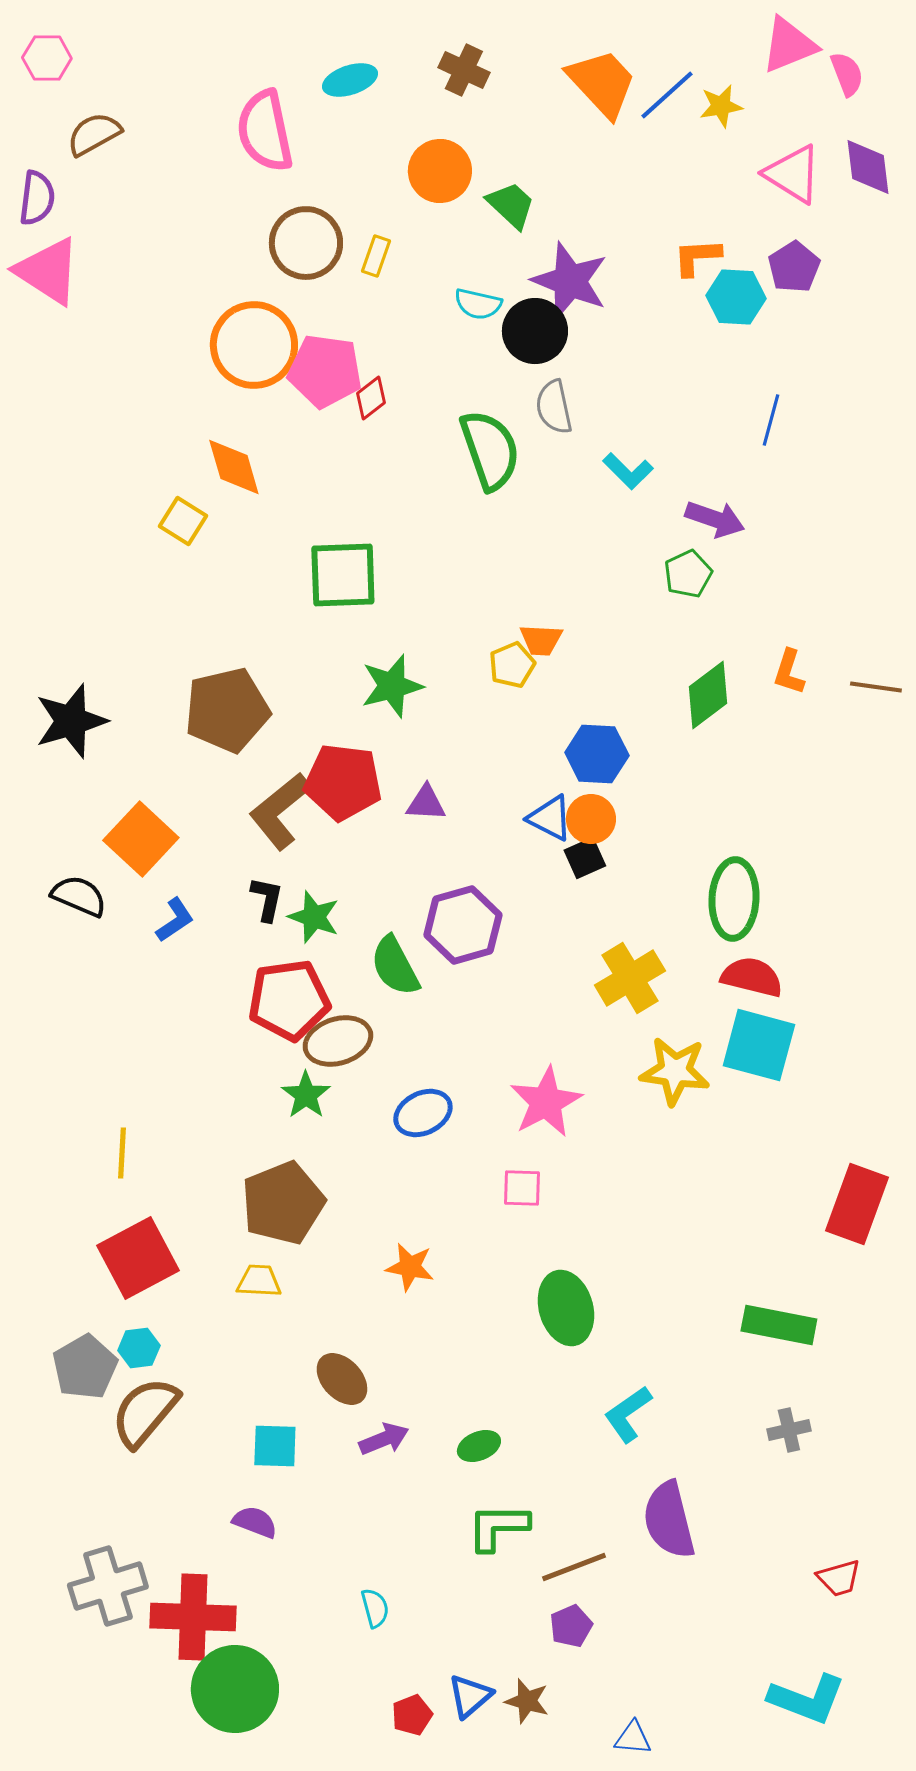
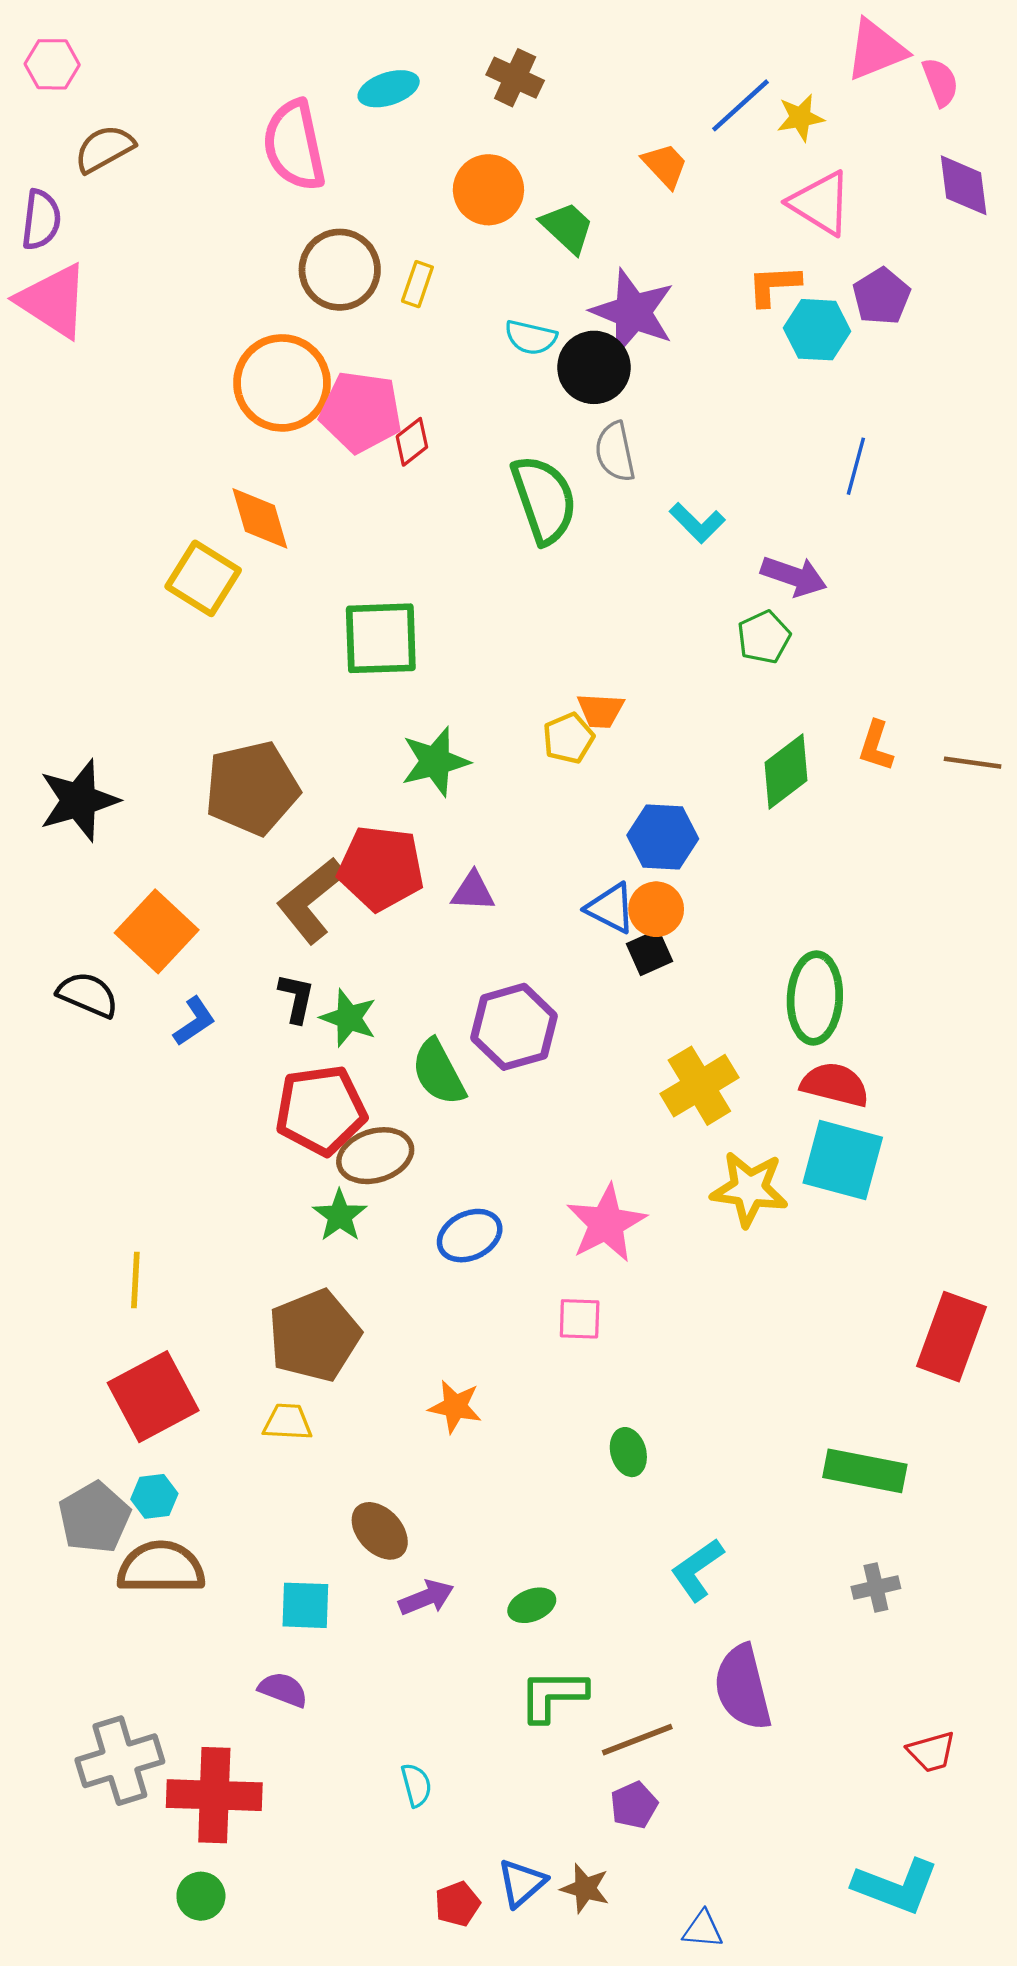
orange trapezoid: (602, 83) -> (665, 165), moved, size x0.6
pink triangle: (793, 174) -> (820, 203), moved
yellow square: (183, 521) -> (203, 578), size x1.4
green ellipse: (566, 1308) -> (628, 1452), size x0.6
brown semicircle: (145, 1412) -> (161, 1568), turned 50
green circle: (235, 1689) -> (201, 1896), moved, size x0.5

